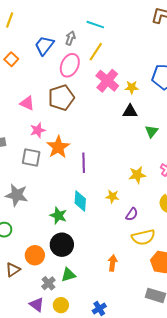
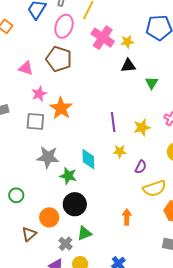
brown pentagon: (61, 98) -> (59, 59), turned -30
purple line: (84, 163) -> (113, 122), moved
gray star: (17, 195) -> (48, 157), moved

